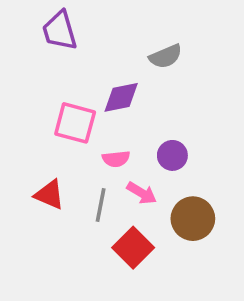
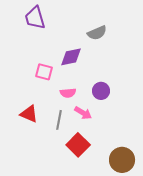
pink square: (75, 123) -> (44, 72), size x0.7
brown circle: (193, 219) -> (122, 160), moved

